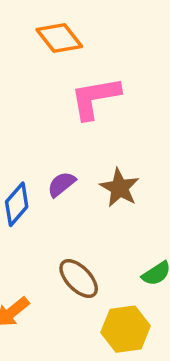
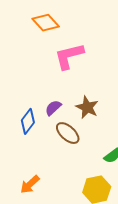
brown ellipse: (79, 279) -> (68, 133), moved

